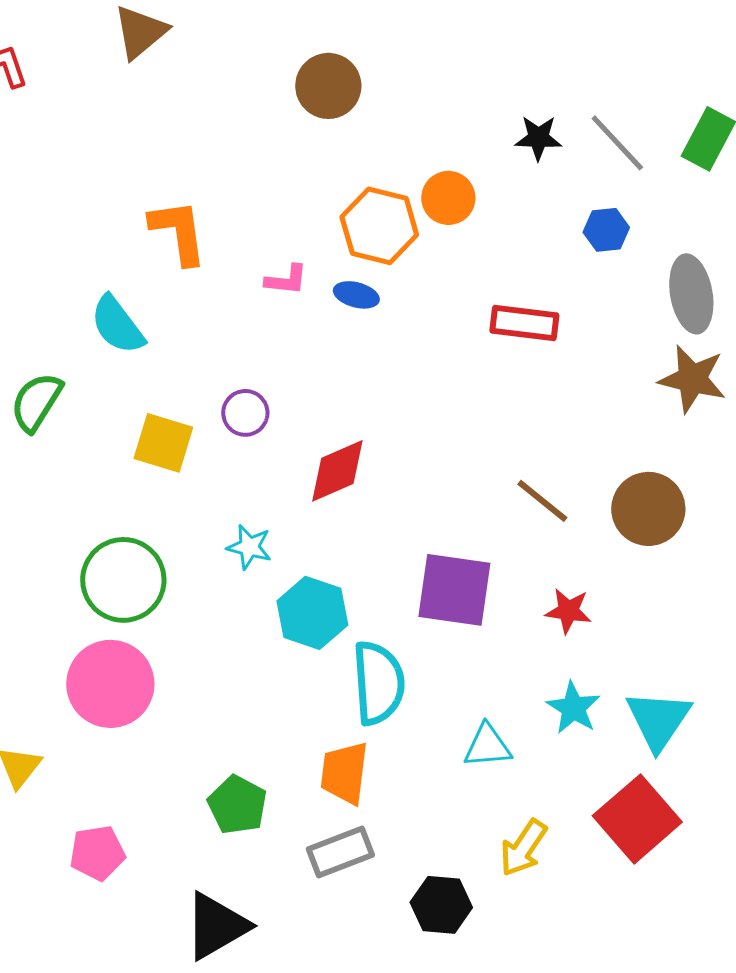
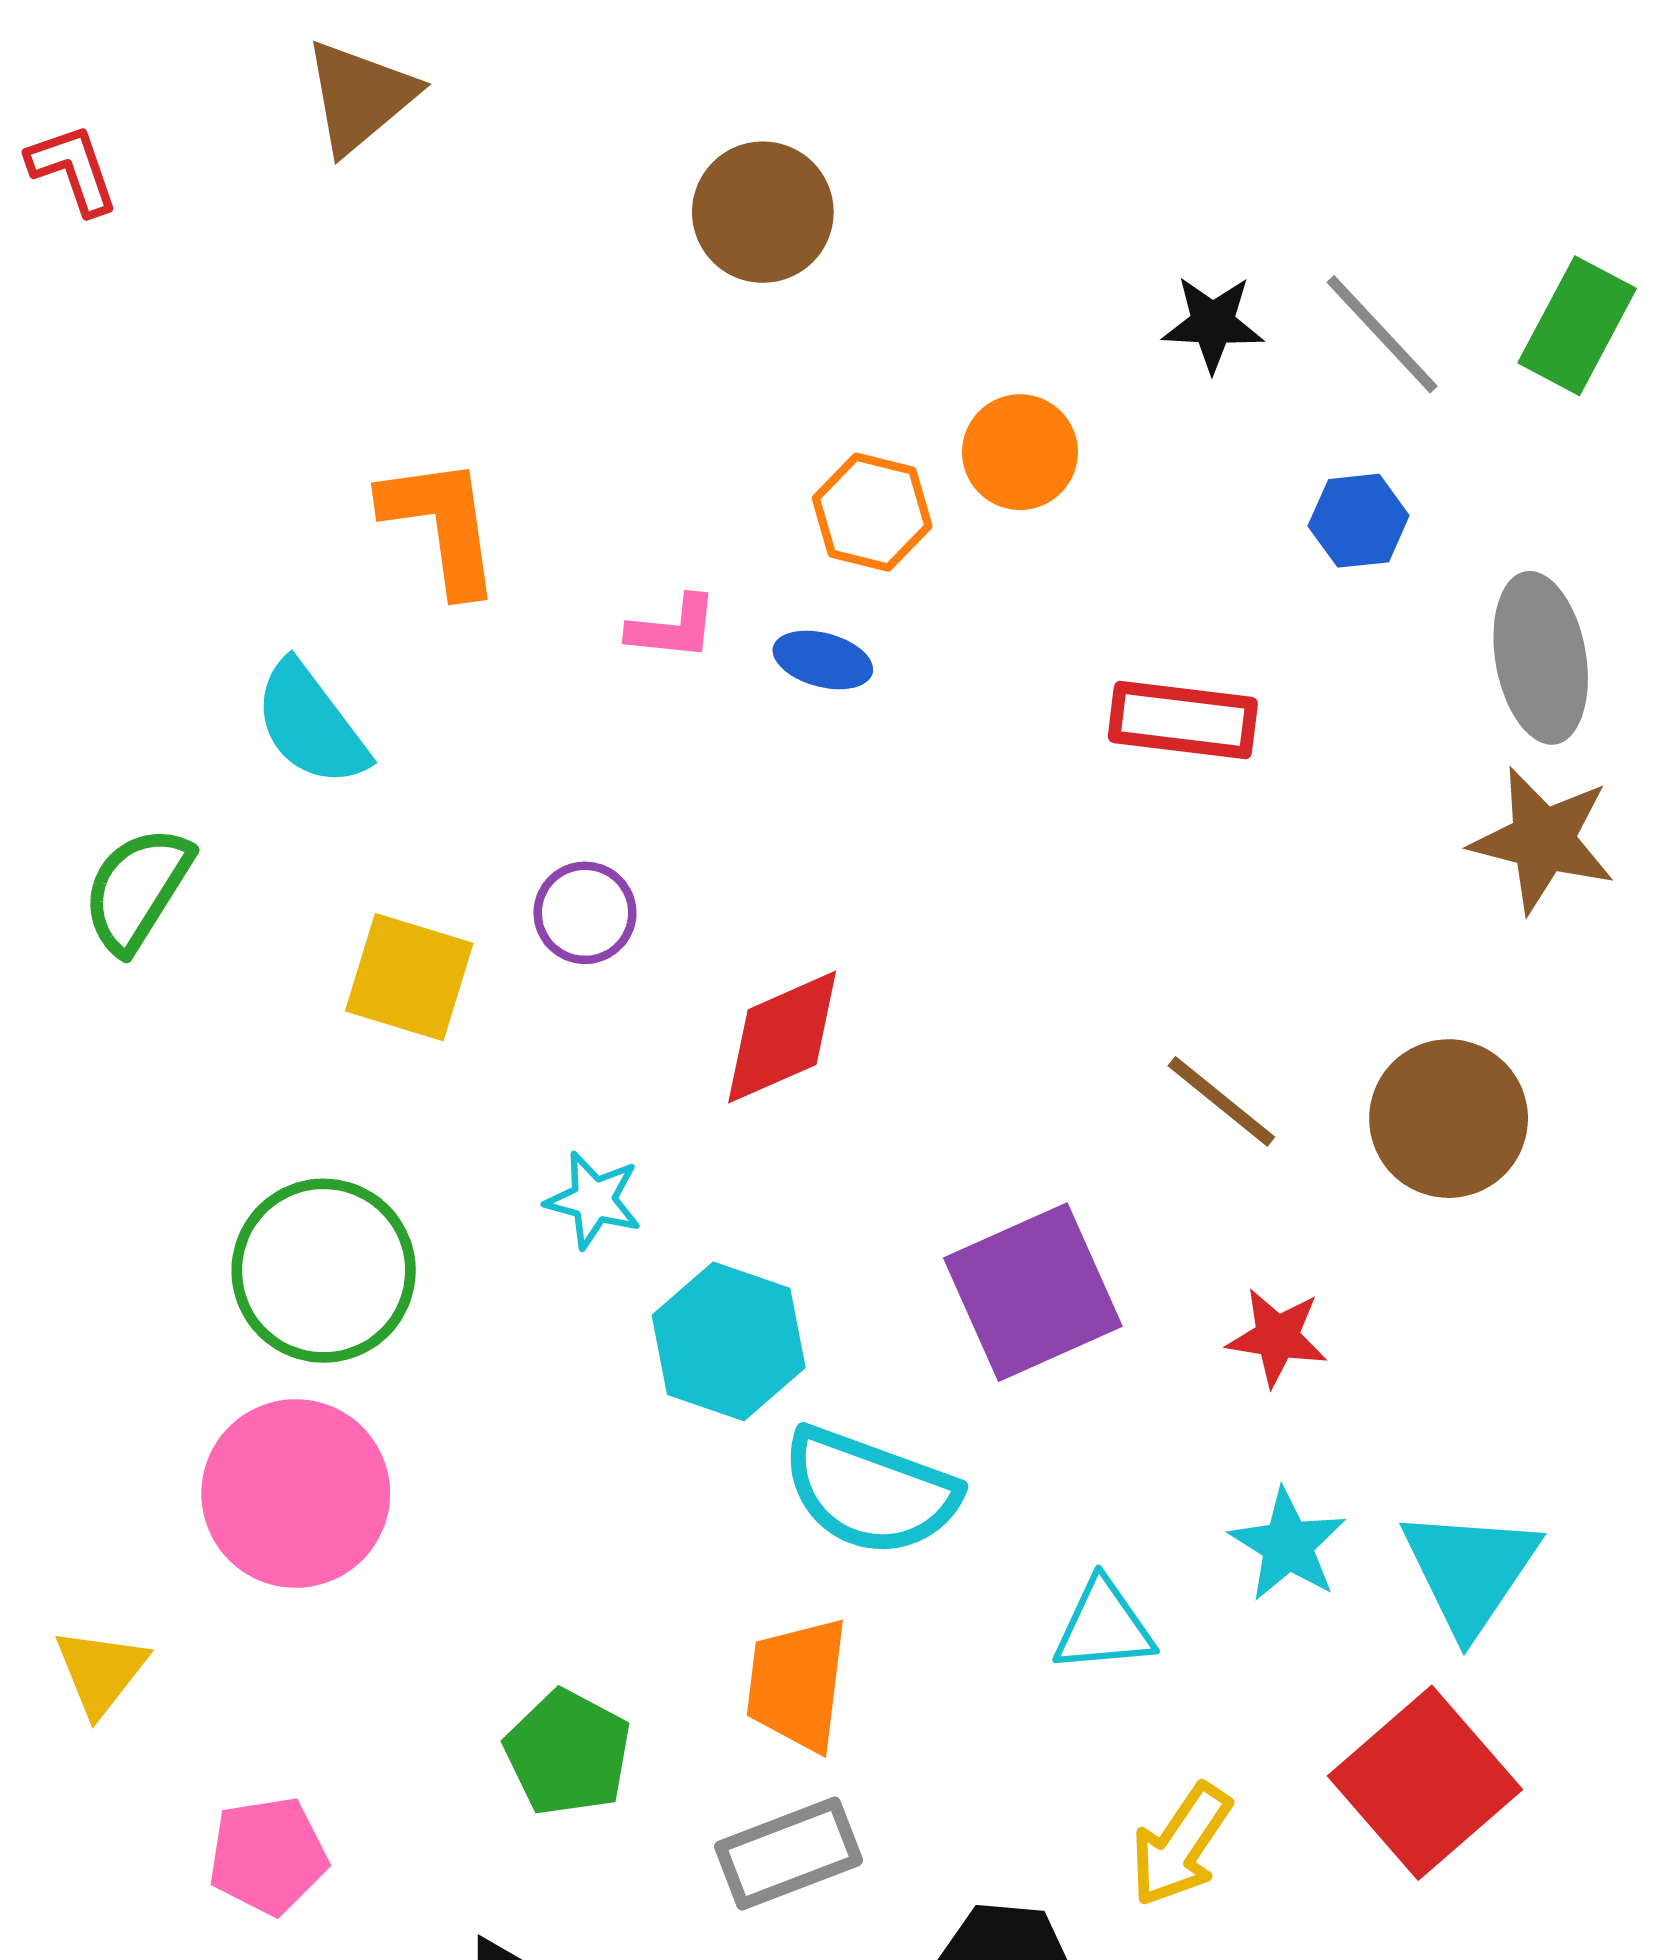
orange hexagon: (379, 226) -> (872, 512), size x0.7
purple square: (454, 590) -> (1033, 1292), turned -32
cyan semicircle: (378, 683) -> (870, 1491), turned 114

